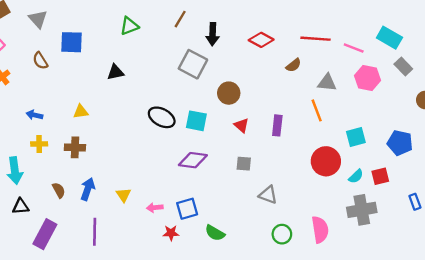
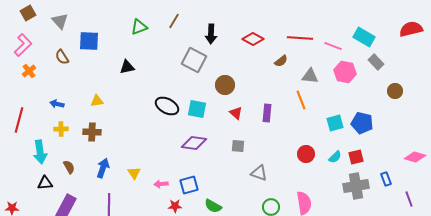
brown line: (180, 19) -> (174, 21), moved
blue pentagon: (400, 143) -> (362, 123), moved
red circle: (326, 161) -> (306, 154), moved, size x0.7
brown semicircle: (59, 190) -> (69, 167), moved
gray cross: (362, 210) -> (356, 186), moved

